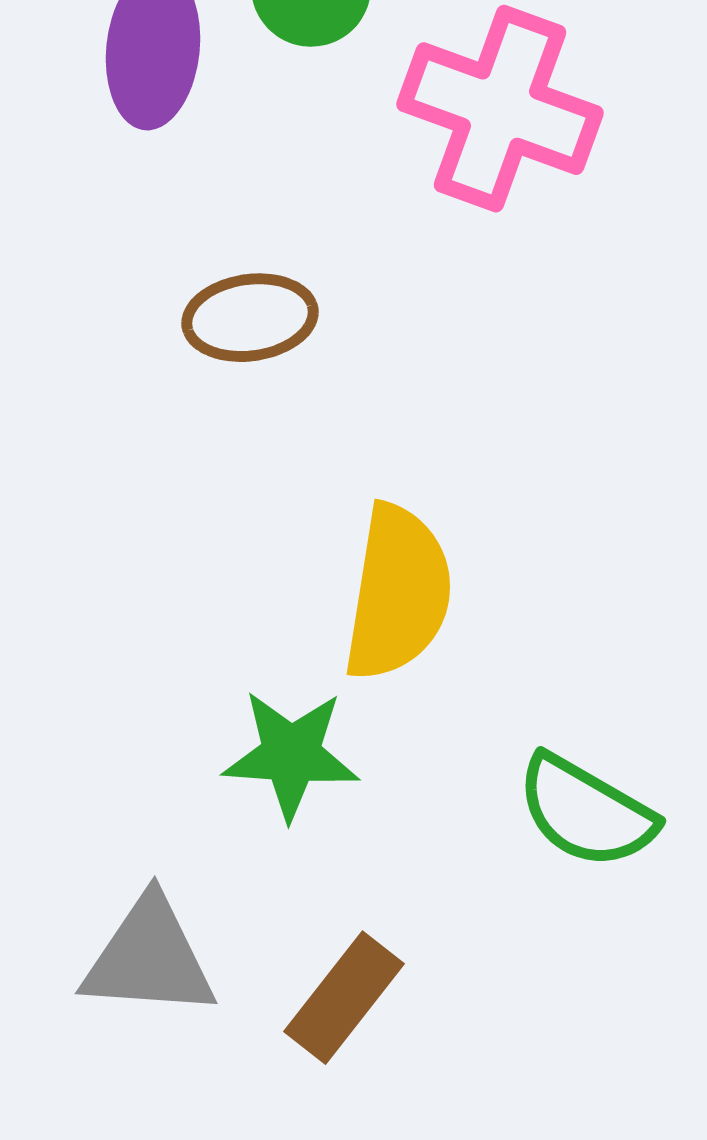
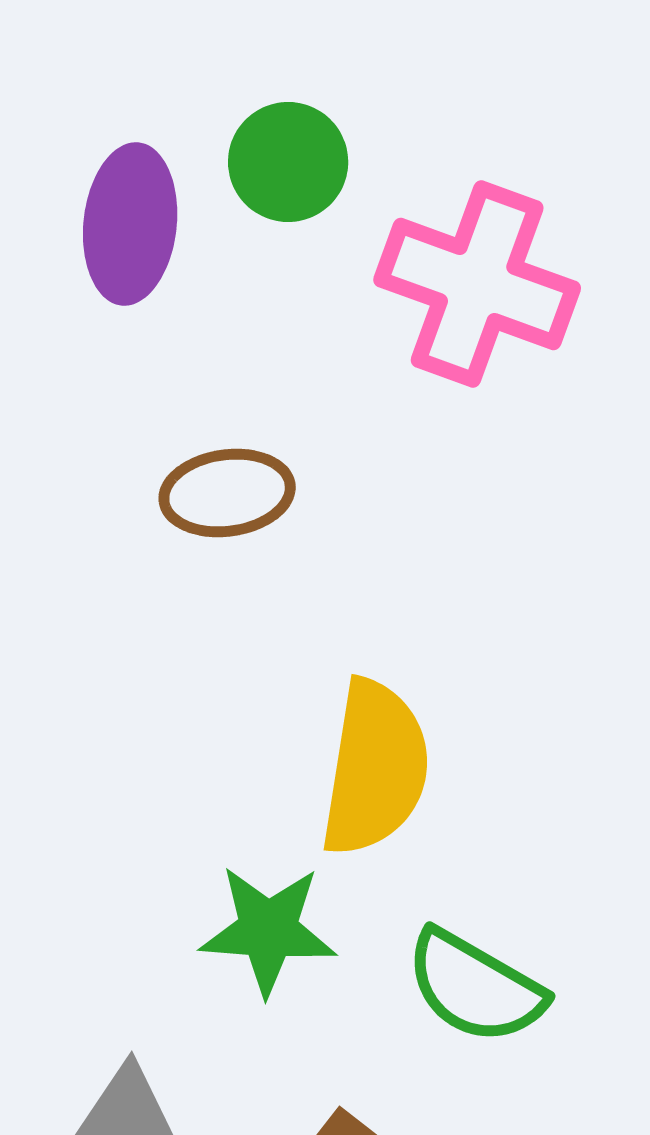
green semicircle: (586, 812) -> (475, 987), moved

